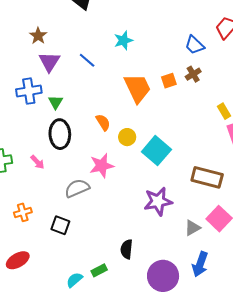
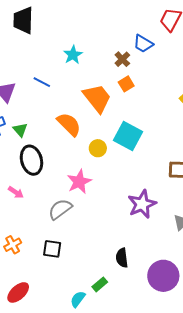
brown cross: (193, 74) -> (122, 59), moved
orange semicircle: (103, 122) -> (69, 124), moved, size x1.5
cyan square: (156, 151) -> (128, 136), moved

